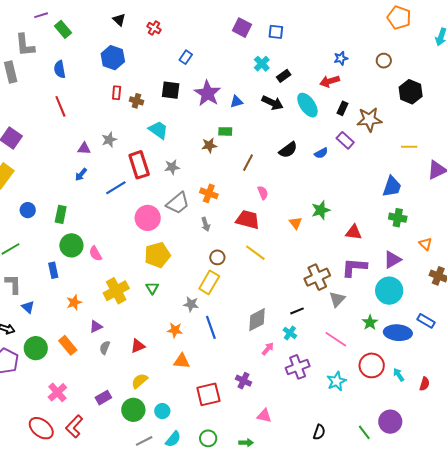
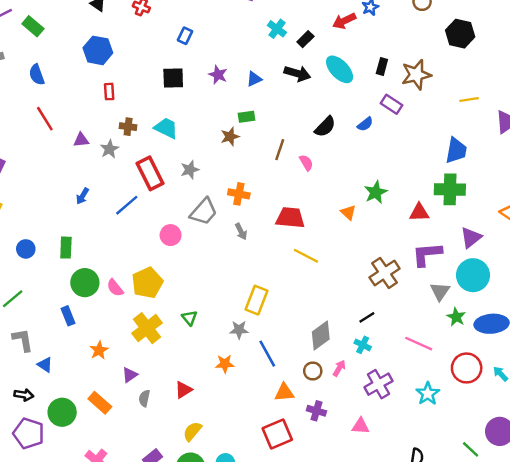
red arrow: (330, 81) -> (344, 21), moved
purple star: (208, 93) -> (218, 75), size x0.6
brown cross: (136, 101) -> (128, 127), moved
purple triangle: (84, 148) -> (81, 140), moved
pink semicircle: (263, 193) -> (306, 163), moved
pink circle: (148, 218) -> (171, 235), size x0.7
green cross: (398, 218) -> (450, 189), moved, size x1.4
yellow pentagon: (157, 255) -> (147, 283), moved
brown circle: (217, 257) -> (313, 371), moved
gray triangle: (337, 299) -> (440, 291), moved
orange triangle: (182, 361) -> (284, 393), moved
pink triangle: (264, 416) -> (360, 426), moved

